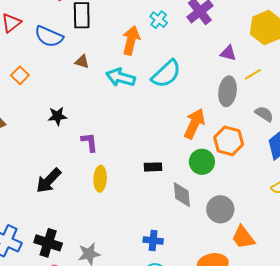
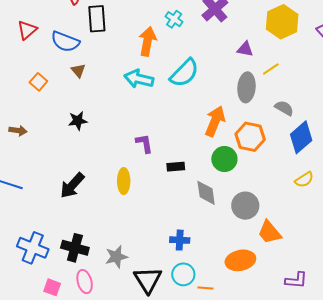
brown triangle: (82, 62) -> (78, 71), moved, turned 35
purple L-shape: (89, 142) -> (144, 143), moved

